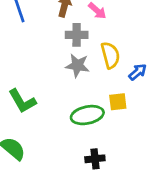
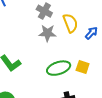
gray cross: (77, 35) -> (44, 11), turned 35
yellow square: (118, 102) -> (83, 67), moved, turned 32

